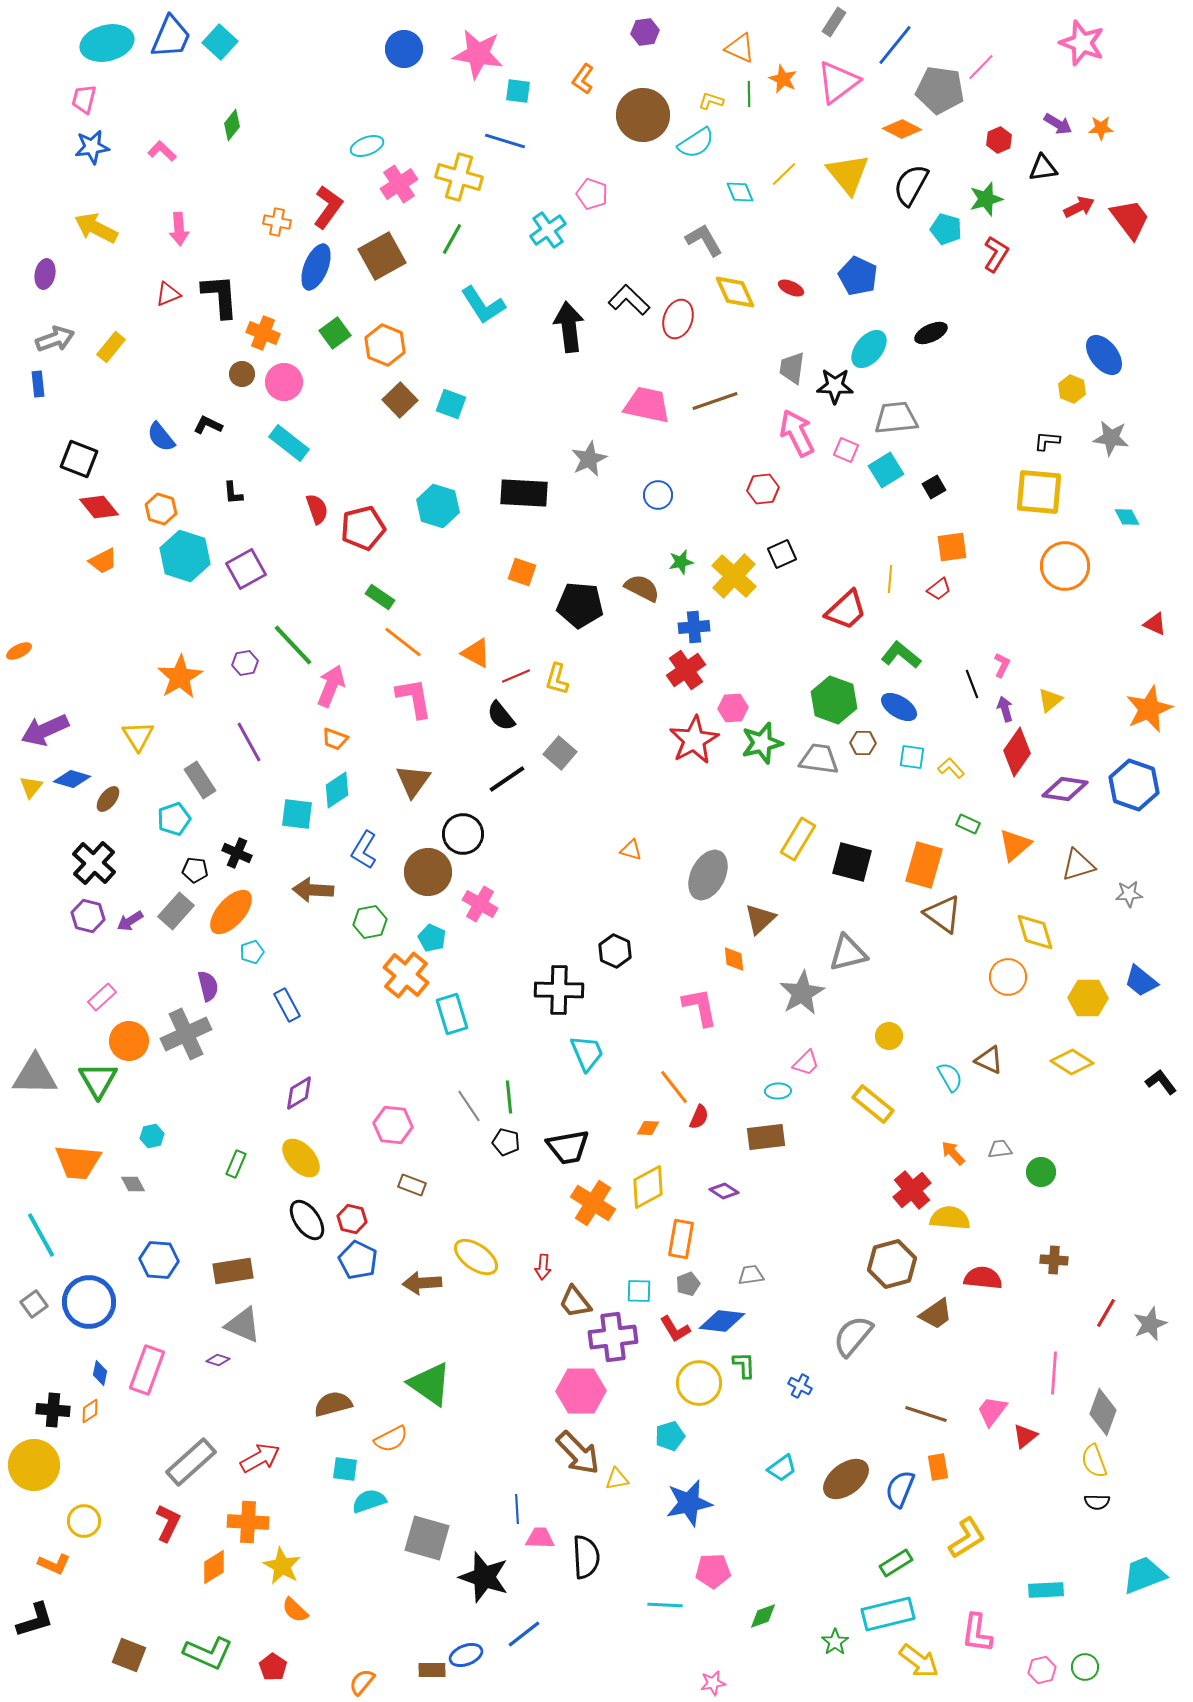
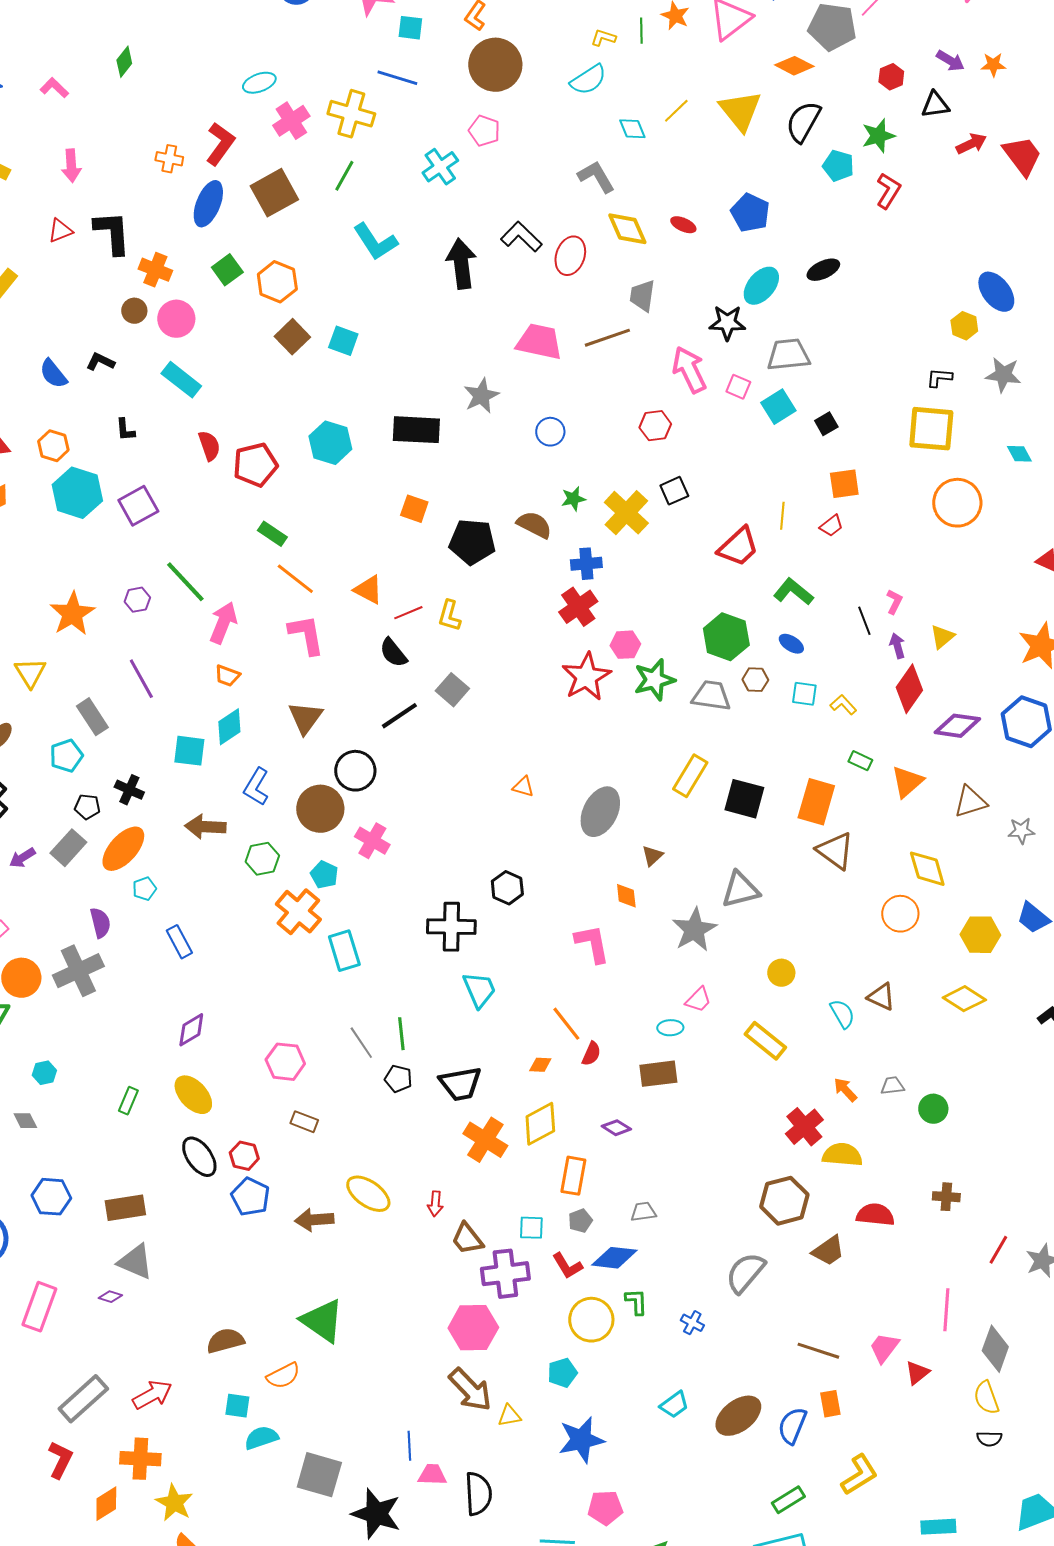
brown circle: (643, 115) -> (495, 65), moved
gray trapezoid: (792, 368) -> (642, 296), moved
blue ellipse: (899, 707) -> (791, 644), size x0.7
brown triangle: (760, 919) -> (652, 856), size x0.7

